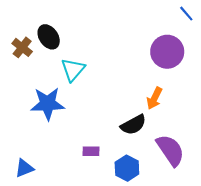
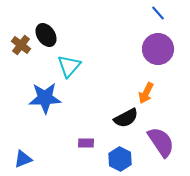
blue line: (186, 14) -> (158, 13), moved

